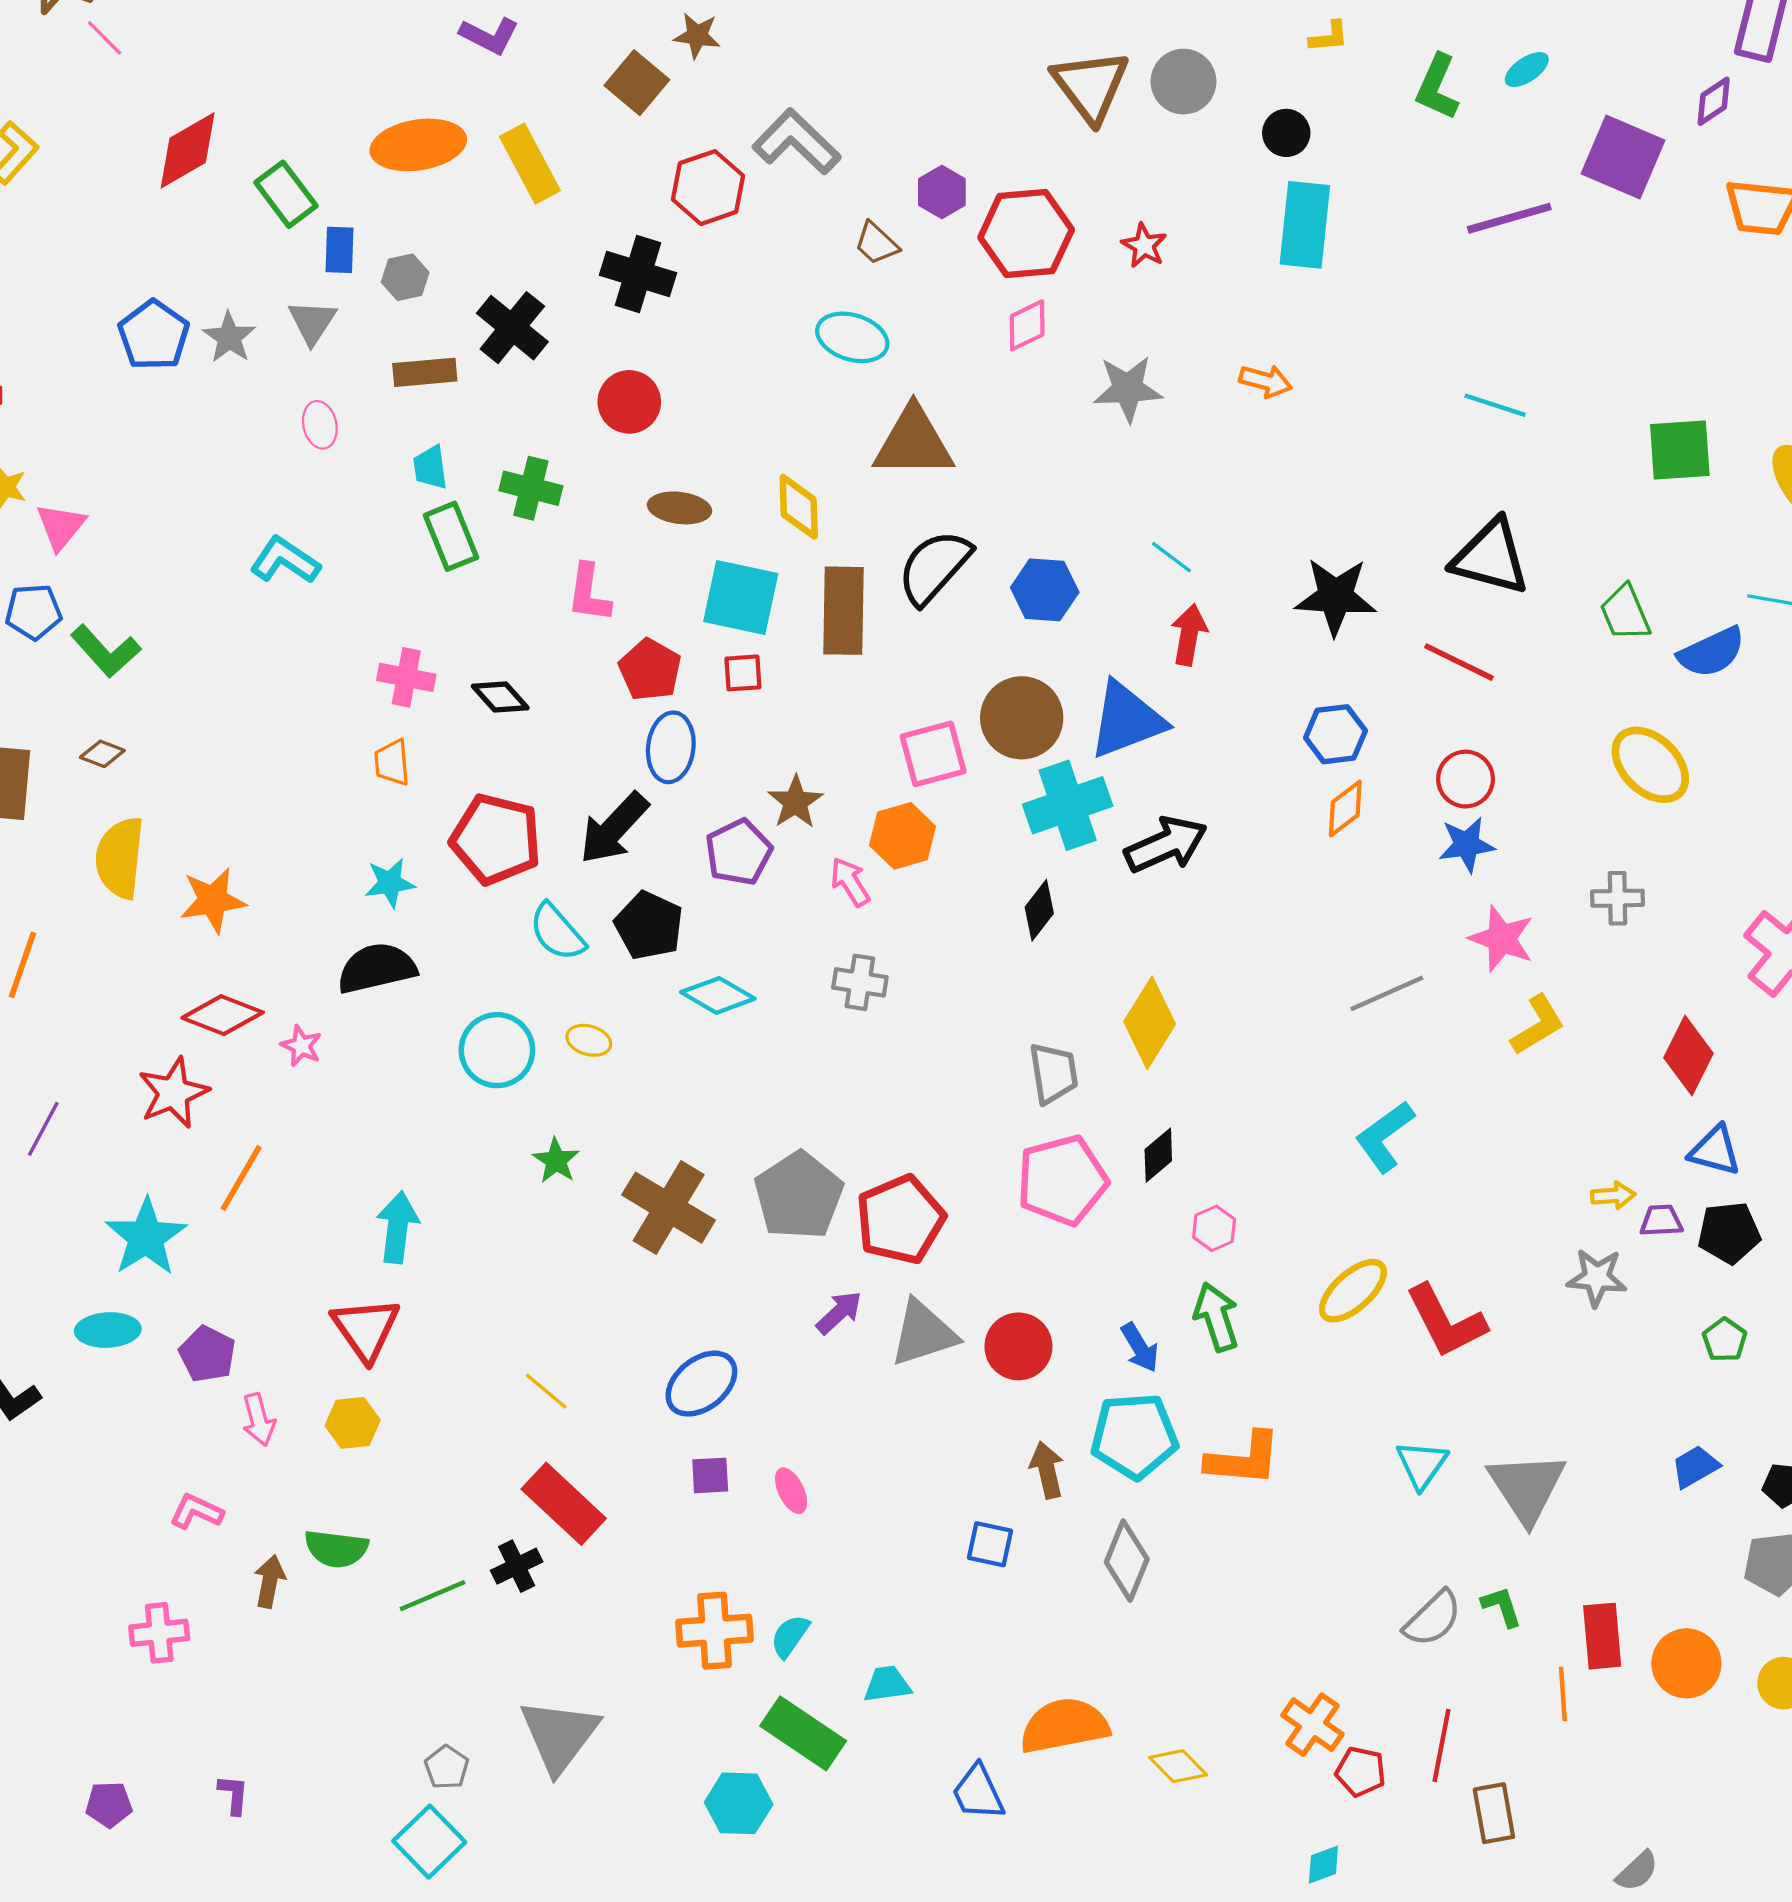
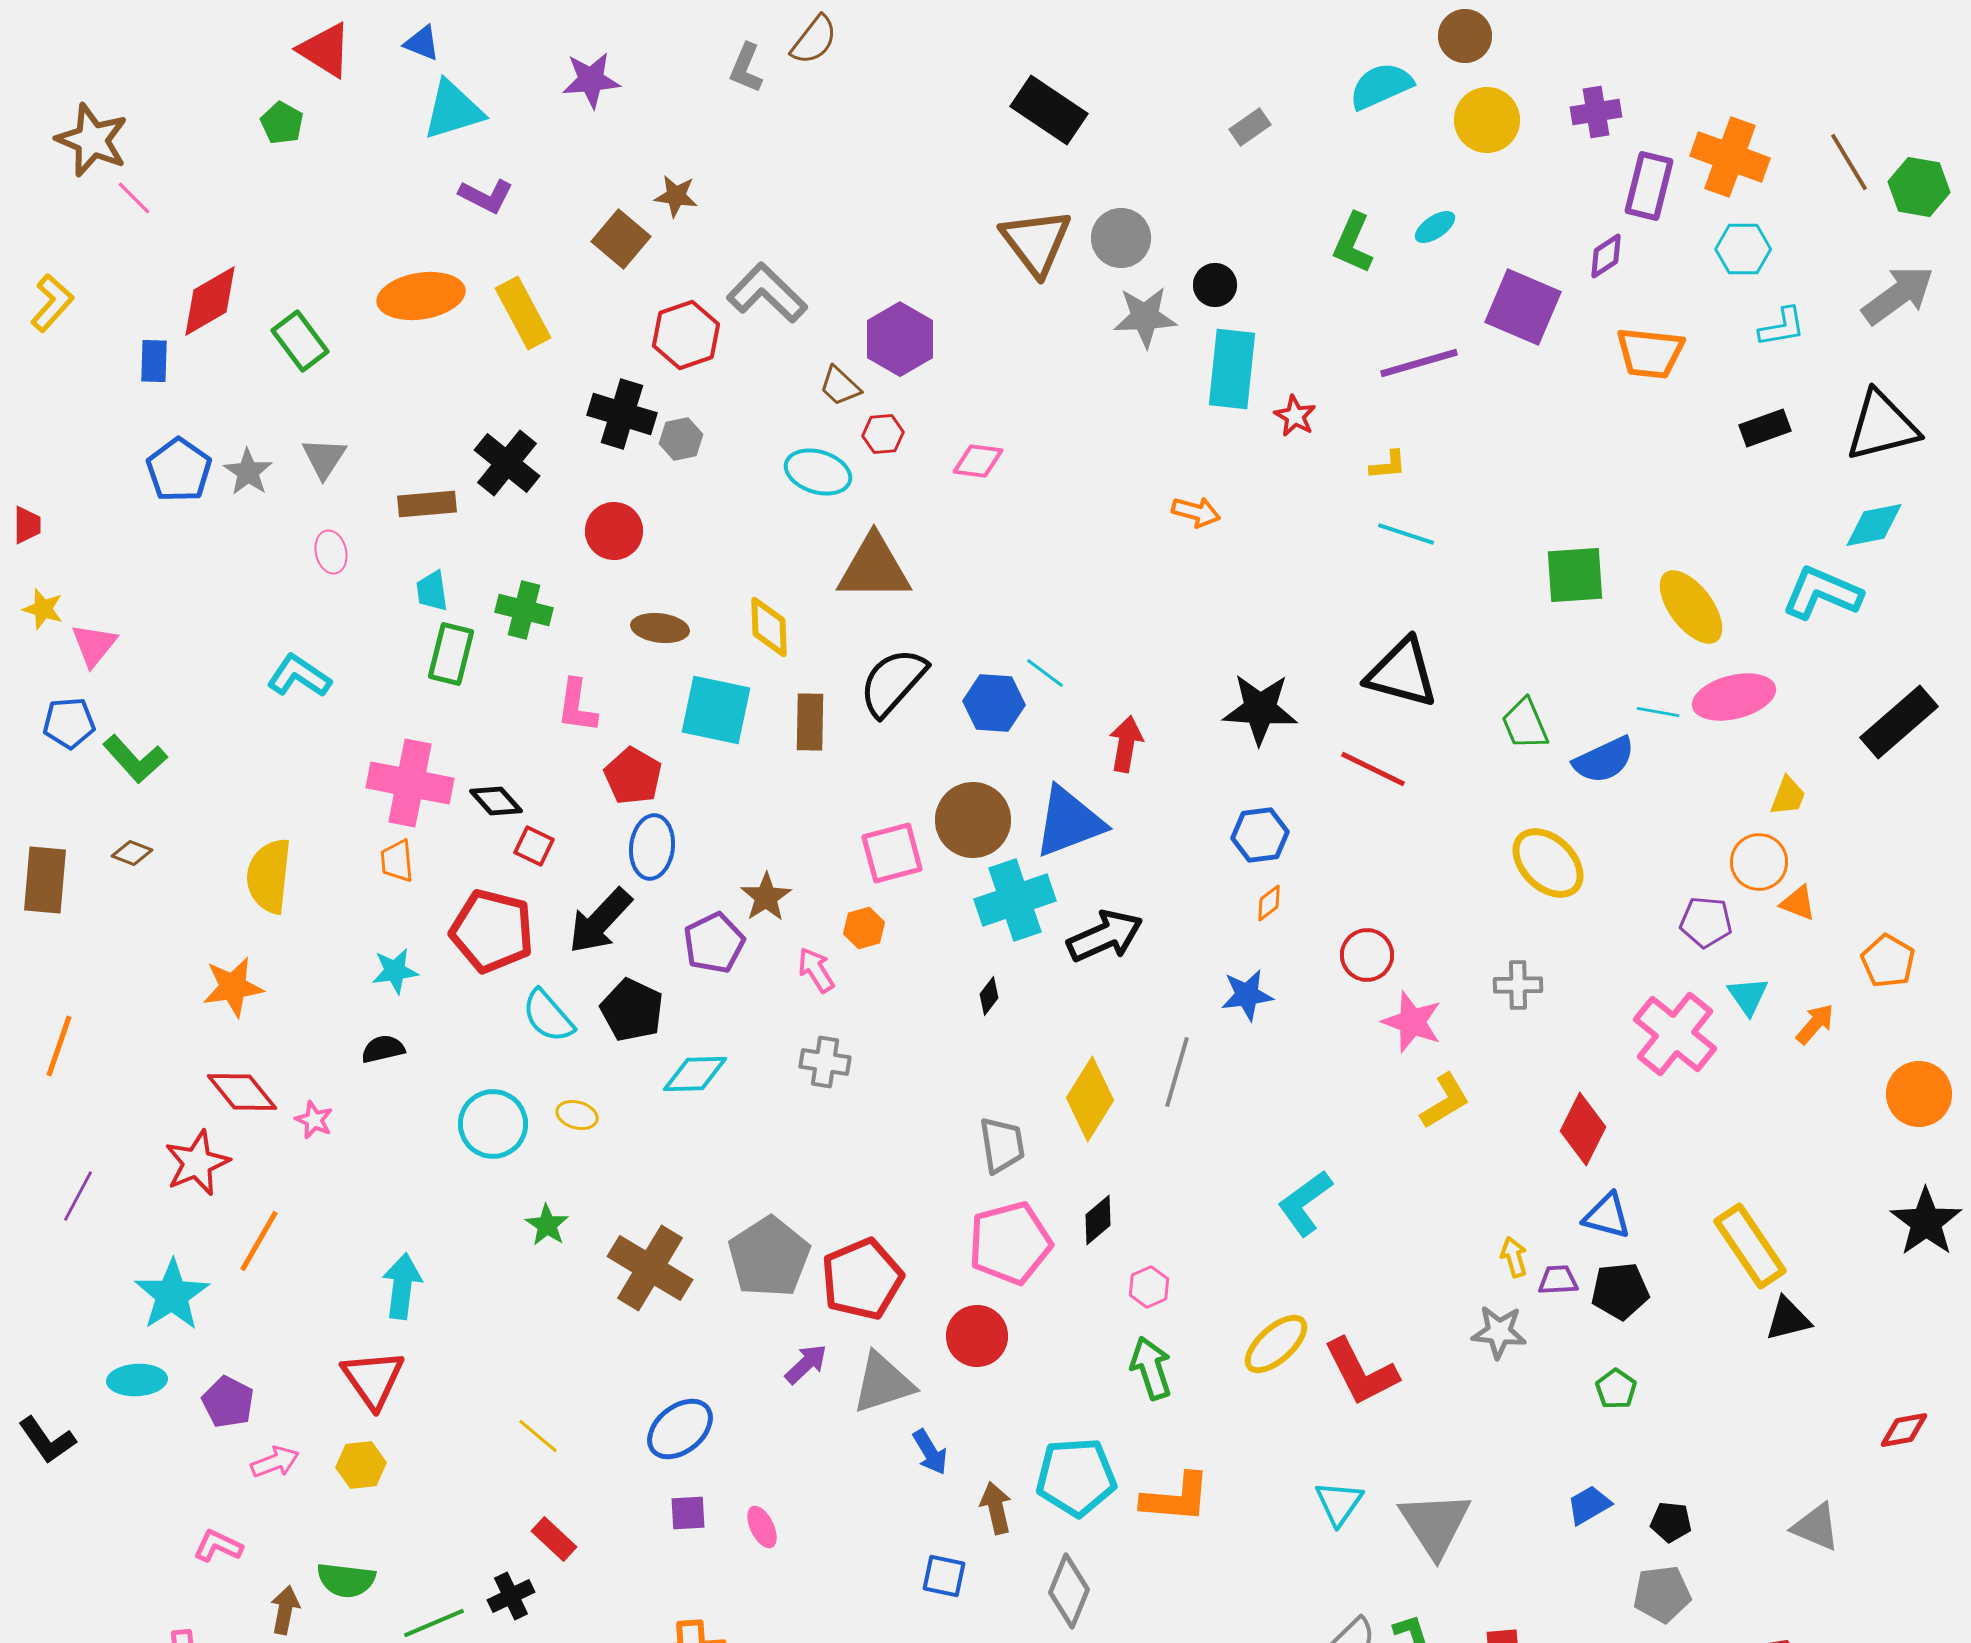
yellow L-shape: (1329, 37) -> (1388, 465), moved
purple hexagon: (942, 192) -> (900, 339), size x1.5
red hexagon: (1026, 234) -> (883, 434), moved, size x0.5
red star: (1144, 246) -> (1295, 416), moved
blue rectangle: (340, 250) -> (154, 361), moved
gray hexagon: (405, 277) -> (681, 439), moved
pink diamond: (1027, 325) -> (978, 461), turned 33
gray star: (1128, 389) -> (1145, 317), moved
green rectangle: (451, 536) -> (451, 654), turned 36
cyan line: (1171, 557) -> (1045, 673), moved
brown rectangle: (844, 611) -> (810, 722), size x0.7
red square: (743, 673) -> (534, 846), moved, turned 30
pink cross: (406, 677) -> (410, 783), size x1.6
red circle: (1466, 779) -> (1367, 955), moved
orange diamond: (1345, 809) -> (1269, 903), size x0.7
orange hexagon: (903, 836) -> (864, 928), size x0.7
blue star: (1467, 845) -> (1247, 995), moved
yellow semicircle: (120, 858) -> (269, 876), moved
black diamond: (1039, 910) -> (989, 996), size x0.7
black semicircle: (377, 968) -> (383, 1049), size x0.6
gray line: (1387, 993) -> (1177, 1072), moved, turned -50
cyan diamond: (718, 995) -> (695, 1074), turned -32
red diamond: (223, 1015) -> (242, 1092), turned 30
yellow arrow: (1613, 1196) -> (1514, 1257), turned -102
red circle: (1018, 1346) -> (977, 1336), moved
blue arrow: (1140, 1347) -> (930, 1452), moved
pink arrow: (259, 1420) -> (275, 1462), turned -96
red rectangle: (564, 1504) -> (554, 1539), size x0.6

